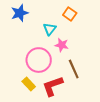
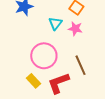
pink star: (62, 45) -> (75, 29), moved

